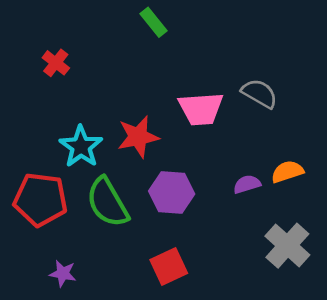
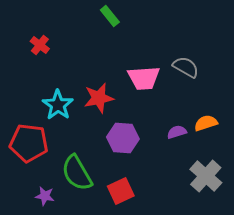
green semicircle: (107, 202) -> (77, 173), moved

